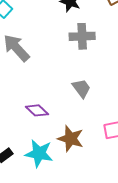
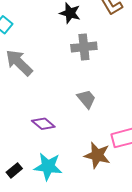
brown star: (71, 139) -> (97, 155), moved

